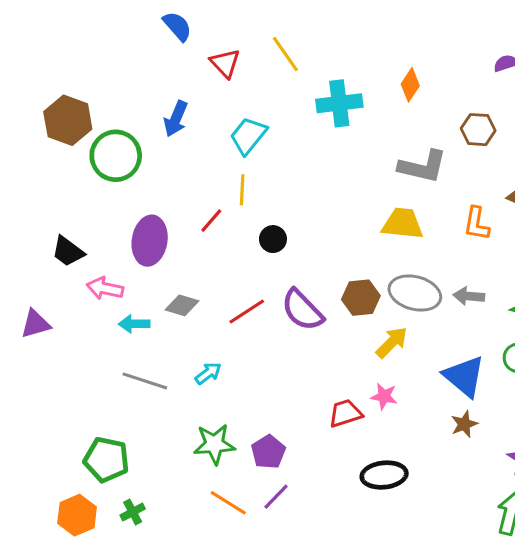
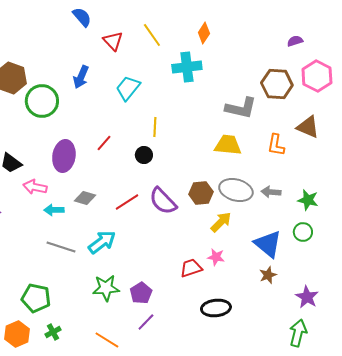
orange diamond: (410, 85) -> (204, 33), moved
brown hexagon: (478, 130) -> (277, 84), size x1.4
yellow line: (242, 190) -> (155, 127), moved
cyan arrow: (208, 373) -> (102, 242), size x1.6
orange line: (228, 503) -> (107, 340), moved

